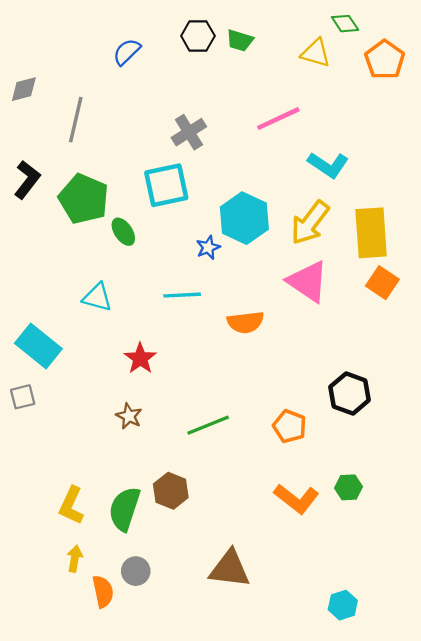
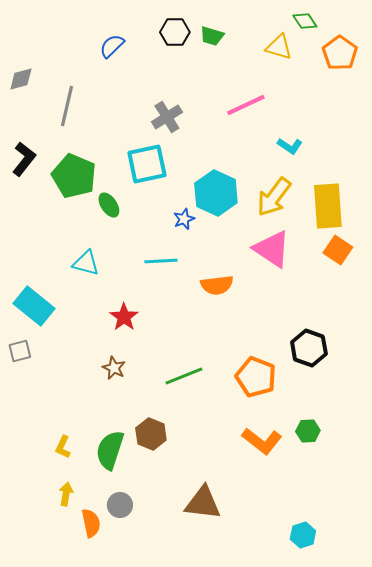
cyan L-shape: (328, 165) -> (290, 146), size x0.7
orange pentagon: (290, 426) -> (256, 377), size x1.4
yellow L-shape: (71, 505) -> (63, 447), size x0.7

